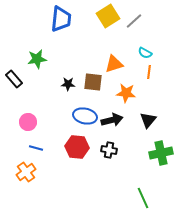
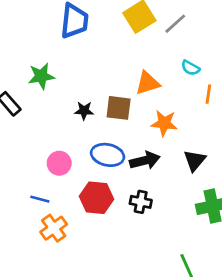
orange line: (149, 72) -> (208, 94), moved
pink circle: (28, 122) -> (59, 163), moved
orange cross: (26, 172) -> (54, 228), moved

